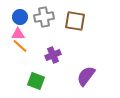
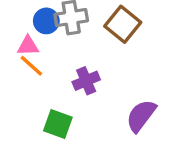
blue circle: (20, 17) -> (46, 21), moved
brown square: (75, 21) -> (123, 24), turned 30

